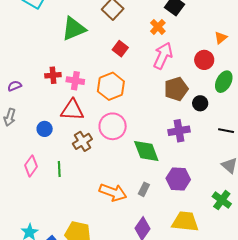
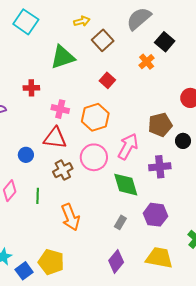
pink arrow: (163, 56) -> (128, 147), moved
red cross: (53, 75) -> (31, 88), moved
orange arrow: (113, 192) -> (70, 217), moved, turned 44

